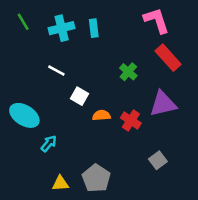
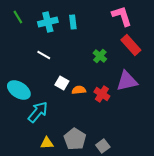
white square: (80, 96) -> (62, 83), moved
cyan arrow: (49, 144) -> (38, 112), size x1.6
gray square: (158, 160) -> (103, 146), moved

